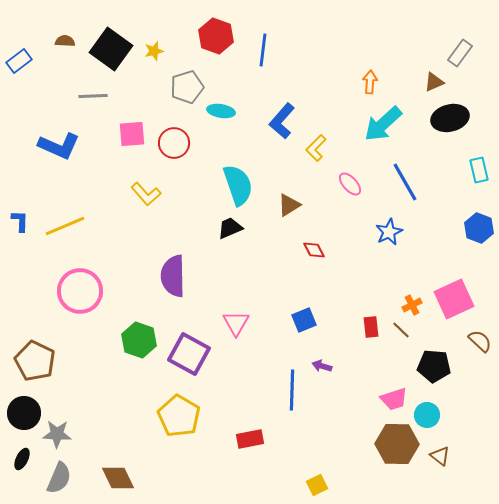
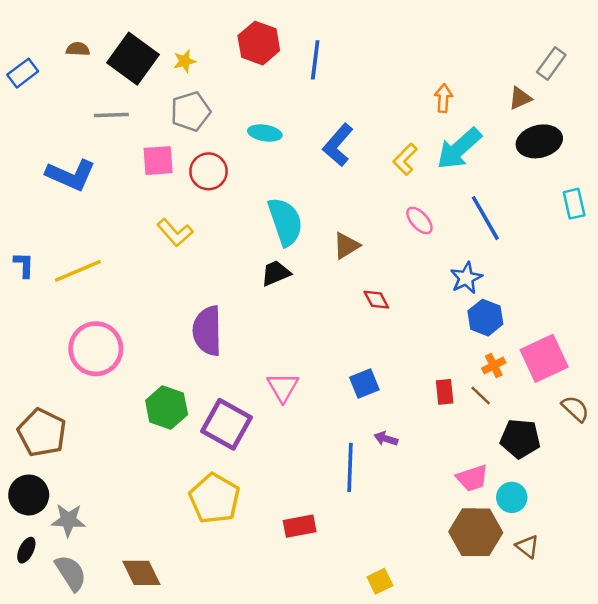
gray pentagon: (187, 87) -> (191, 111), moved
yellow L-shape: (316, 148) -> (405, 159), moved
blue hexagon: (479, 228) -> (485, 318), moved
gray semicircle: (59, 478) -> (71, 573), turned -56

